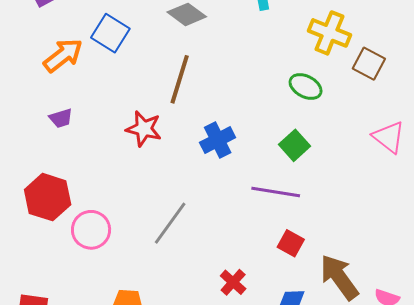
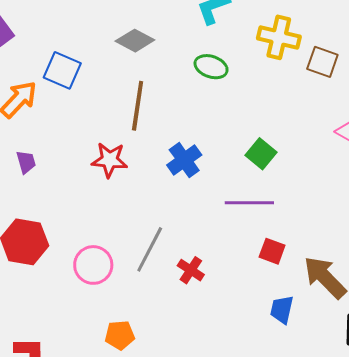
green ellipse: (306, 87) -> (211, 67), moved
purple trapezoid: (61, 118) -> (26, 162), turned -80
pink circle: (91, 230) -> (93, 265), moved
red cross: (233, 282) -> (191, 270), moved

